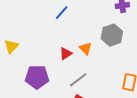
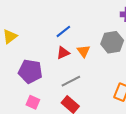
blue line: (62, 13) -> (63, 31), moved

